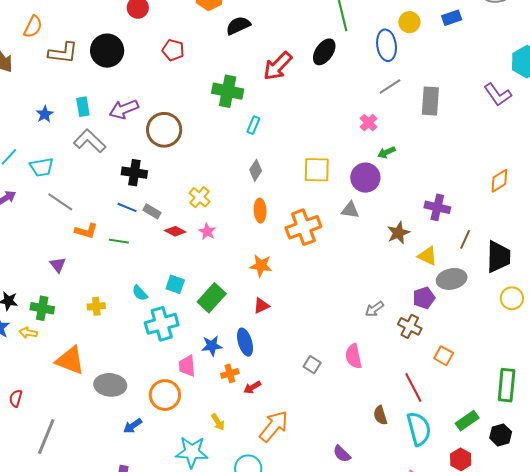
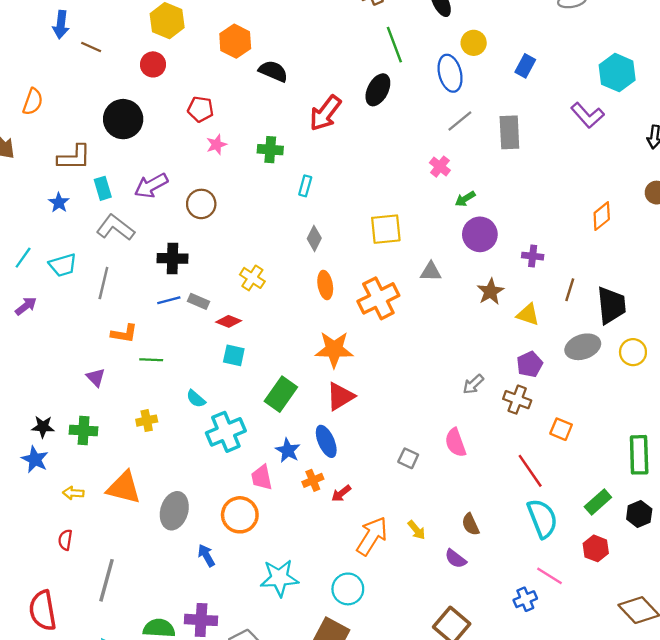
blue rectangle: (452, 18) -> (525, 66), moved, turned -36
black semicircle: (238, 26) -> (273, 71), turned 55
brown L-shape: (63, 53) -> (74, 157), moved
green cross: (228, 91) -> (270, 150), size x0.7
brown circle: (164, 130) -> (201, 204), size x0.7
purple circle: (365, 178) -> (480, 234), moved
gray line: (60, 202) -> (103, 283), moved, turned 76
blue line: (127, 207) -> (169, 300), turned -30
purple cross: (437, 207) -> (533, 256), size x0.7
pink star: (207, 232) -> (216, 145), moved, turned 30
green line: (119, 241) -> (151, 360), moved
orange star: (261, 266) -> (334, 349), size x1.4
gray ellipse: (452, 279) -> (583, 347), moved
cyan square: (175, 284) -> (234, 355), moved
red triangle: (261, 306) -> (340, 396), size x1.5
yellow arrow: (28, 333) -> (73, 493), moved
blue star: (212, 346) -> (288, 450), turned -30
gray ellipse: (110, 385) -> (174, 511), turned -72
brown semicircle: (380, 415) -> (471, 524), moved
yellow arrow: (218, 422) -> (416, 530), moved
blue arrow: (133, 426) -> (206, 556), turned 102

